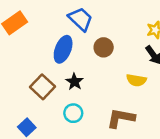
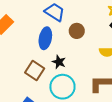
cyan circle: (73, 113) -> (62, 87), size x1.6

